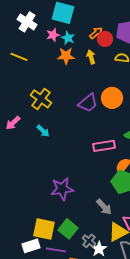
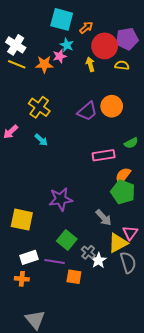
white cross: (27, 22) -> (16, 45), moved
orange arrow: (96, 33) -> (86, 28), moved
pink star: (53, 35) -> (60, 56), moved
red circle: (105, 39) -> (105, 46), size x1.6
orange star: (66, 56) -> (44, 64), moved
yellow square: (44, 229) -> (22, 220), moved

